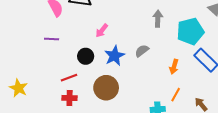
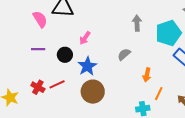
black circle: (86, 56) -> (65, 55), moved
blue star: (115, 56) -> (87, 66), moved
orange arrow: (174, 67) -> (147, 75), moved
red cross: (70, 98) -> (38, 87), moved, turned 32

